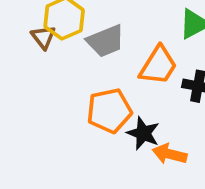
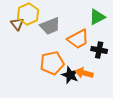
orange trapezoid: (158, 65) -> (78, 39), turned 30
orange arrow: (170, 154) -> (84, 73), moved

